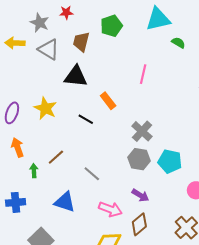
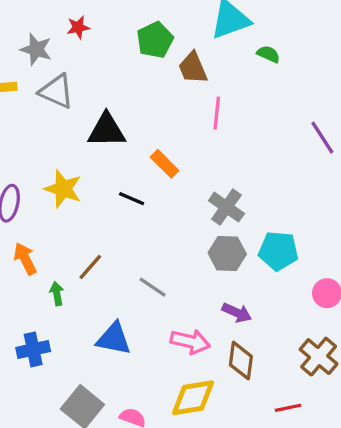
brown trapezoid: (81, 42) -> (193, 68), moved, turned -30
brown diamond: (139, 224) -> (241, 361), turned -35

